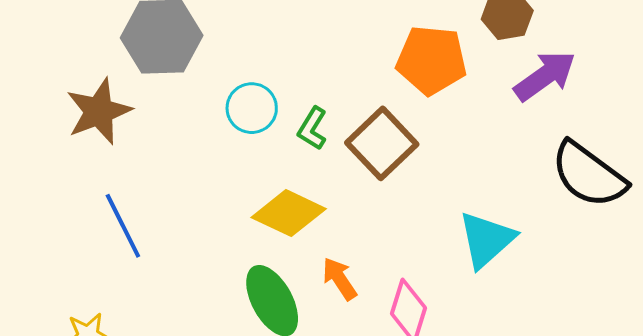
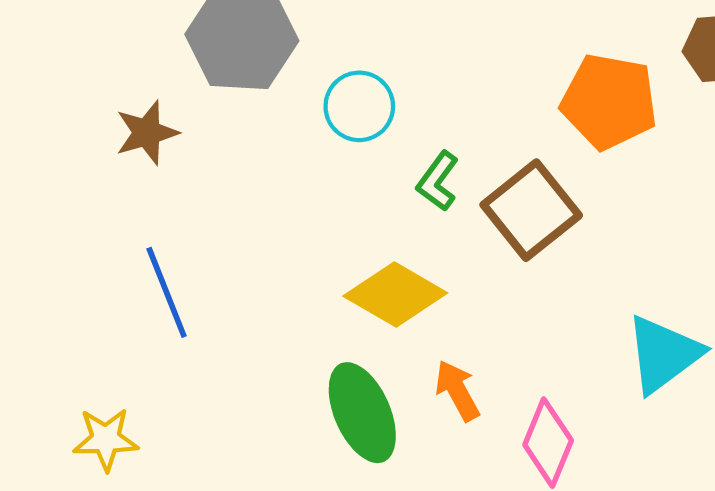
cyan circle: (252, 108) -> (359, 106), moved
brown star: (99, 111) -> (147, 133), size x0.7

